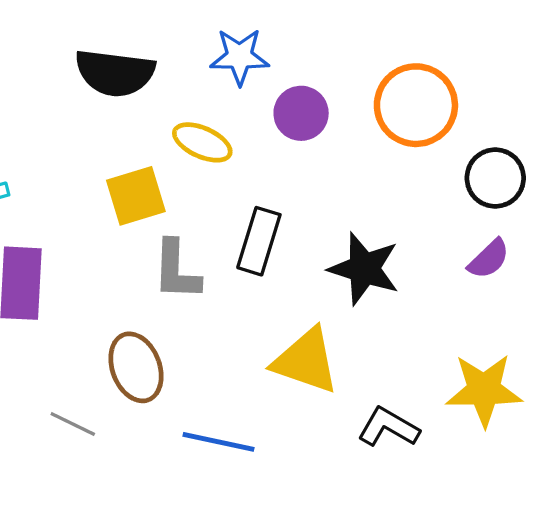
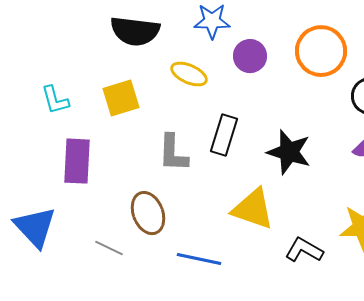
yellow square: (136, 196) -> (121, 98), moved

